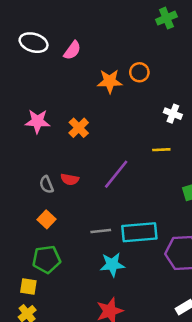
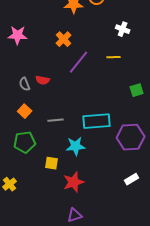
orange cross: (79, 128) -> (64, 39), moved
purple line: (116, 174) -> (79, 62), moved
gray line: (101, 231) -> (56, 120), moved
yellow square: (28, 286) -> (52, 163), moved

